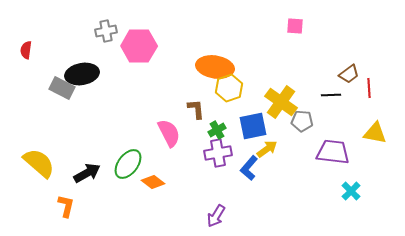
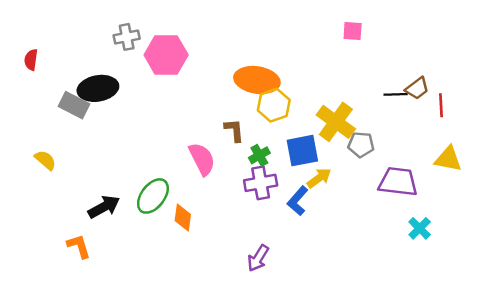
black line: (331, 95) -> (396, 94), moved
yellow semicircle: (39, 163) -> (45, 160), moved, size x0.6
orange diamond: (153, 182) -> (183, 218), turned 60
orange L-shape: (66, 206) -> (79, 246), turned -30

